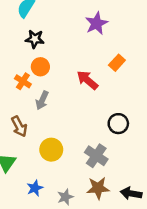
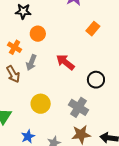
orange circle: (40, 67) -> (38, 34), moved
red arrow: (87, 80) -> (65, 62), moved
brown arrow: (19, 126) -> (13, 74), moved

